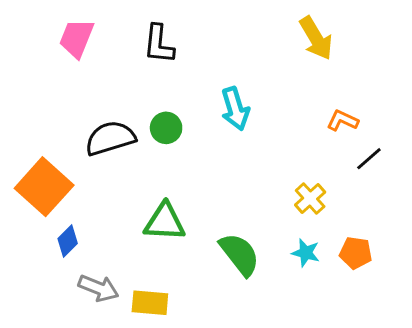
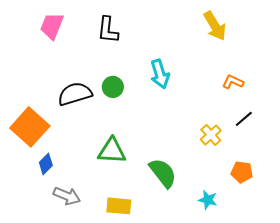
black line: (369, 159) -> (244, 119), moved
cyan star: (306, 253) -> (208, 200), moved
yellow rectangle: (150, 303) -> (119, 206), moved

